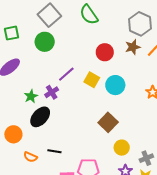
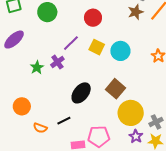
red circle: (105, 52) -> (93, 18), moved
black ellipse: (40, 117) -> (81, 93), moved
yellow circle: (122, 148) -> (131, 113), size x1.6
black line: (54, 151) -> (64, 121), turned -32

